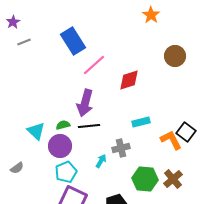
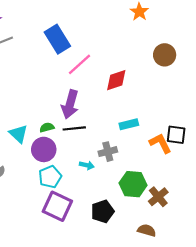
black square: (186, 132) -> (176, 135), turned -30
cyan arrow: (101, 161) -> (87, 165), turned 72
brown cross: (173, 179) -> (158, 197), moved

